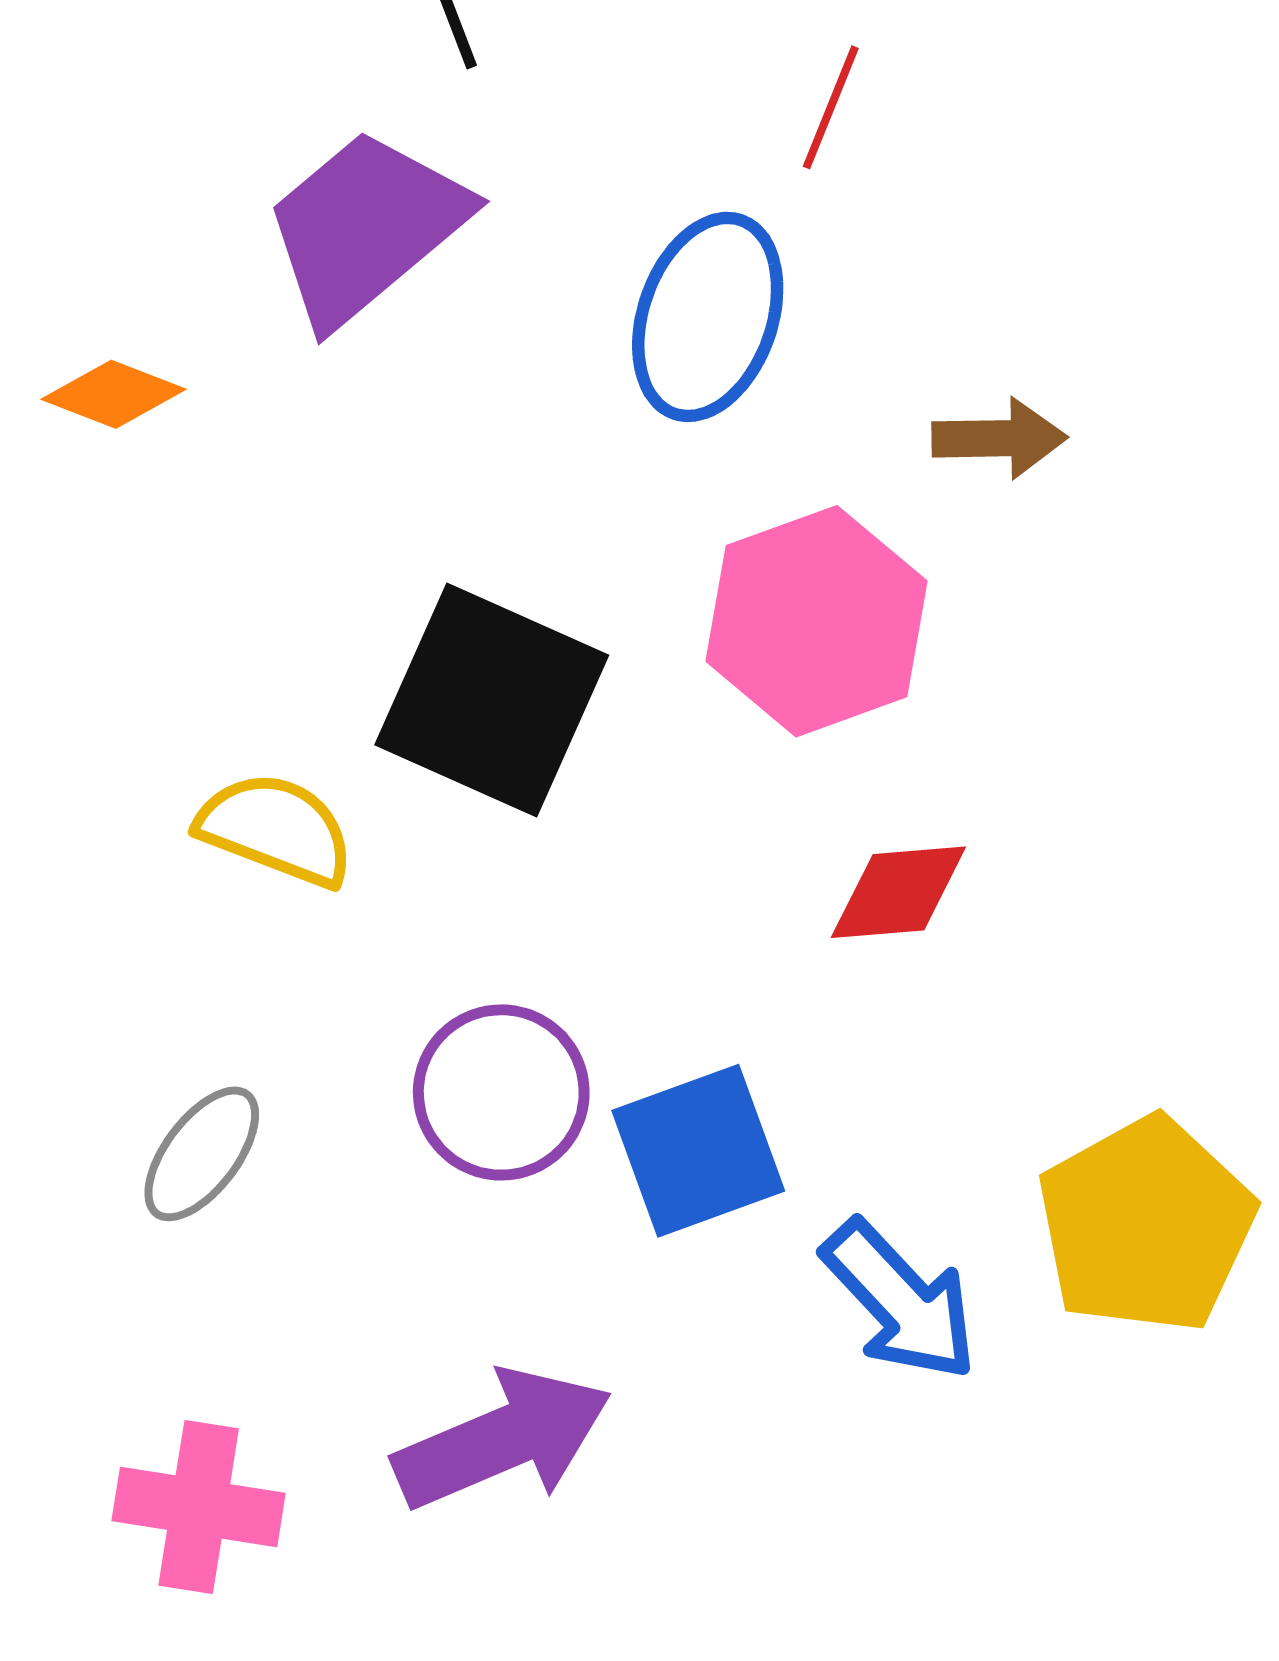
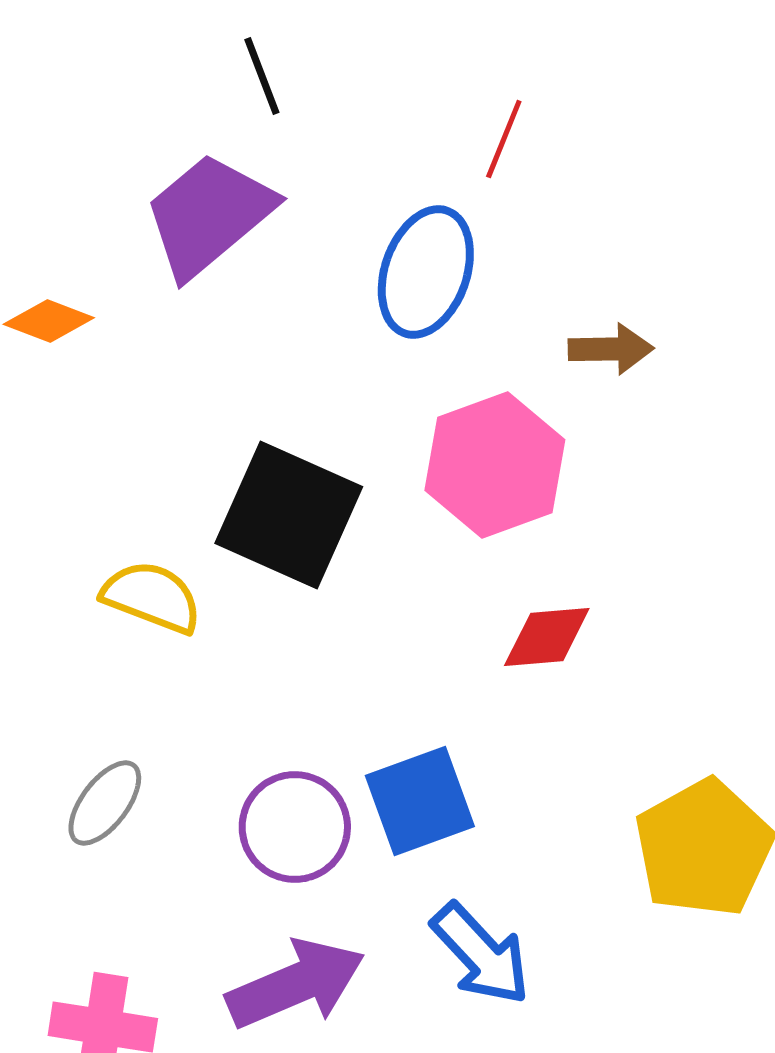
purple circle: (501, 1092) -> (295, 827), moved
blue arrow: (900, 1301) -> (481, 954), moved

